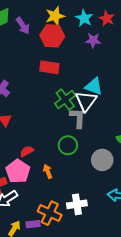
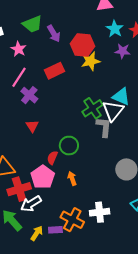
yellow star: (55, 16) -> (91, 61), moved
red rectangle: (49, 67) -> (54, 71), moved, turned -36
green circle: (68, 145) -> (69, 146), moved
red semicircle: (27, 151) -> (52, 158), turned -40

